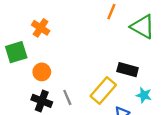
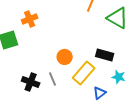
orange cross: (41, 28) -> (30, 19), turned 35
orange circle: (42, 72) -> (65, 57), moved

